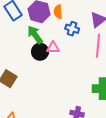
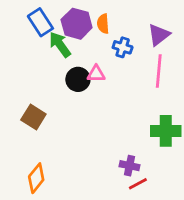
green arrow: (35, 35) -> (60, 45), moved

